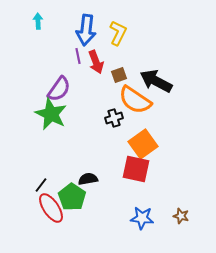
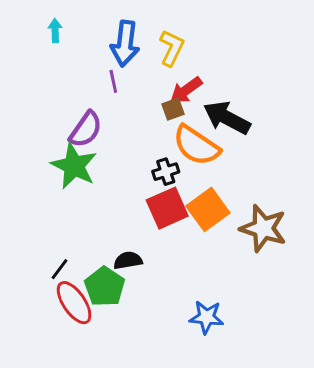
red arrow: (96, 62) -> (186, 90), moved, turned 75
red square: (136, 169) -> (167, 208), moved, turned -36
brown star: (181, 216) -> (263, 228), moved, size x2.0

